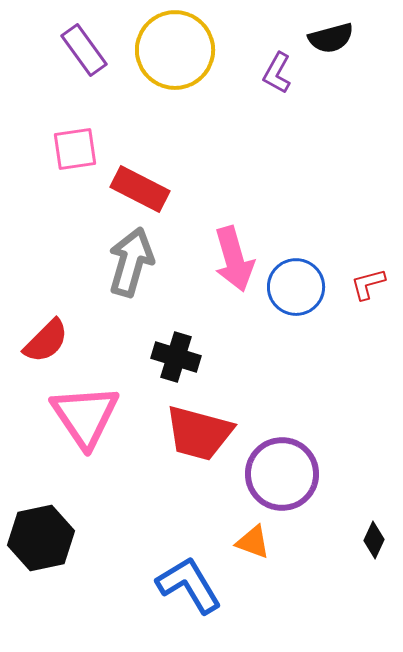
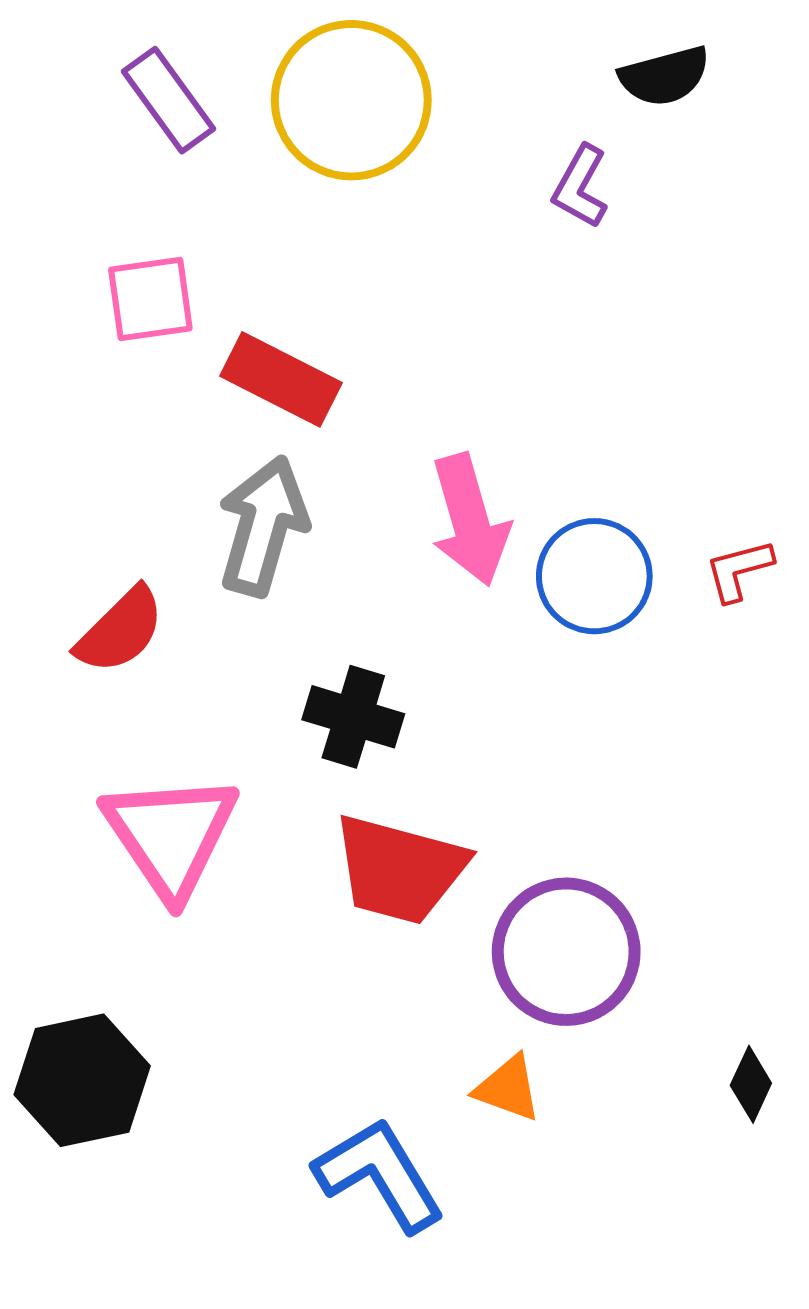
purple L-shape: (277, 73) -> (580, 187), moved
red semicircle: (46, 341) -> (120, 630), moved

